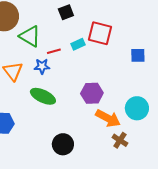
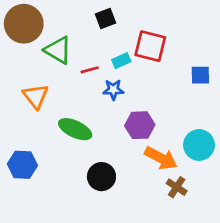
blue star: (42, 66) -> (113, 90), moved
black circle: (63, 144) -> (101, 177), moved

